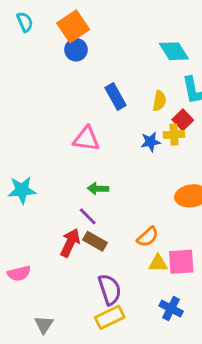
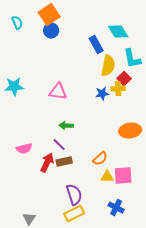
cyan semicircle: (25, 22) -> (17, 23), moved
blue rectangle: (116, 96) -> (96, 45), moved
yellow semicircle: (159, 101) -> (108, 66), size x1.5
cyan star: (22, 190) -> (14, 87), moved
brown rectangle: (95, 241) -> (64, 162), turned -42
pink semicircle: (19, 273) -> (24, 149), moved

